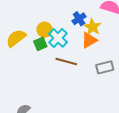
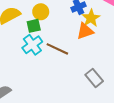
cyan cross: (58, 38) -> (32, 45), moved
gray rectangle: (105, 67) -> (94, 78), moved, turned 54

